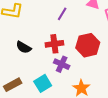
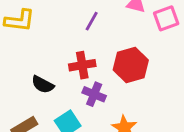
black semicircle: (24, 47) -> (43, 85), moved

